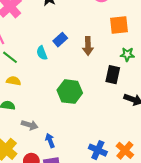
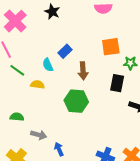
orange square: (119, 25) -> (111, 47), moved
brown arrow: (88, 46) -> (83, 71), moved
yellow semicircle: (14, 81) -> (37, 85), moved

